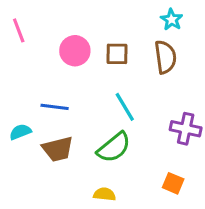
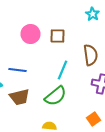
brown semicircle: (165, 57) -> (90, 55), moved
cyan line: (125, 107) -> (62, 70), turned 54
orange square: (173, 183) -> (94, 119), turned 32

